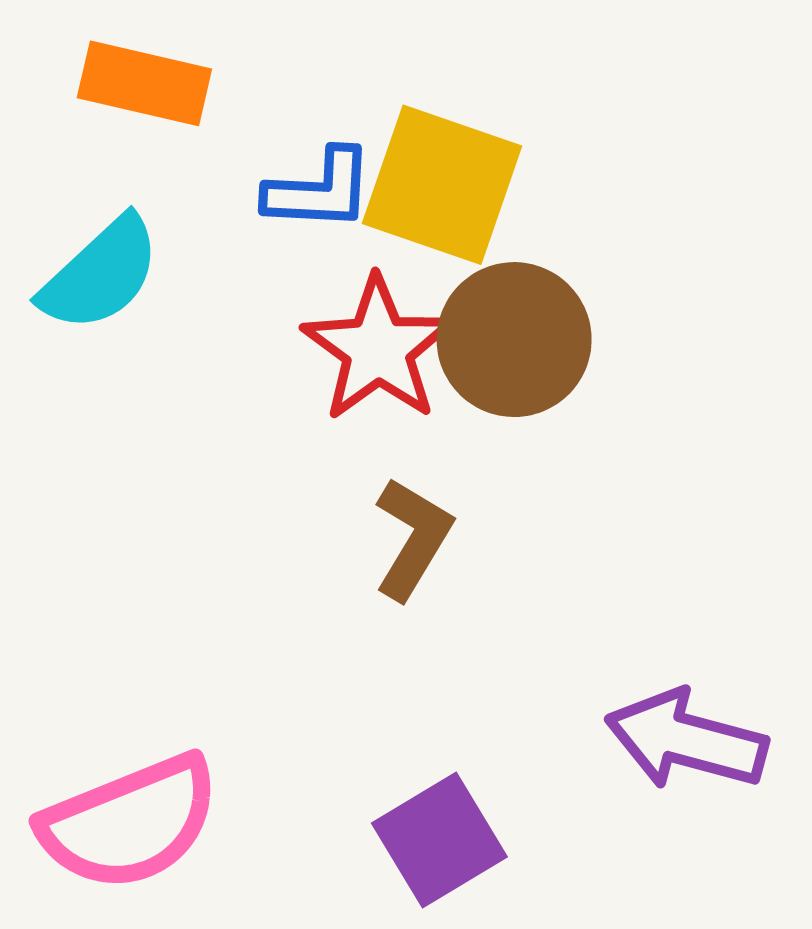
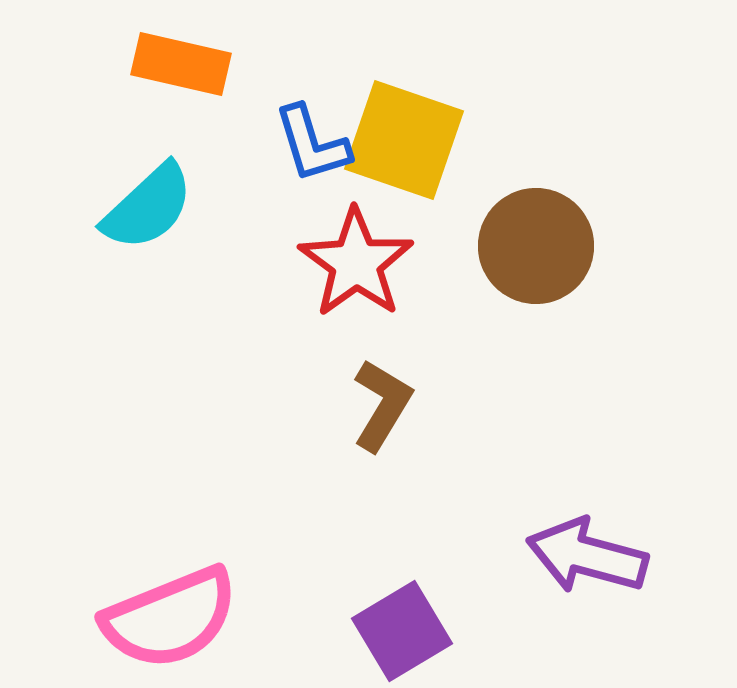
blue L-shape: (319, 190) -> (312, 144), turned 70
brown circle: (514, 340) -> (536, 246), moved

